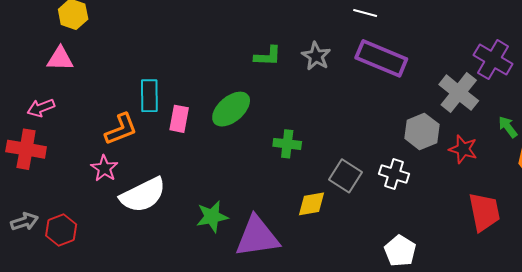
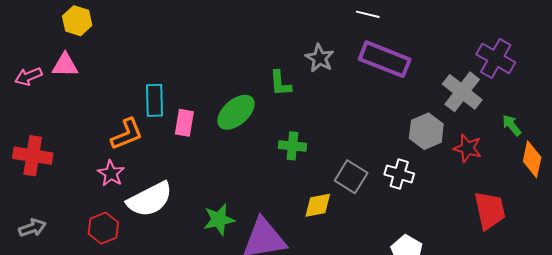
green L-shape: (268, 56) -> (280, 83), moved, turned 84
pink arrow: (41, 108) -> (28, 76), moved
red hexagon: (61, 230) -> (103, 228), moved

